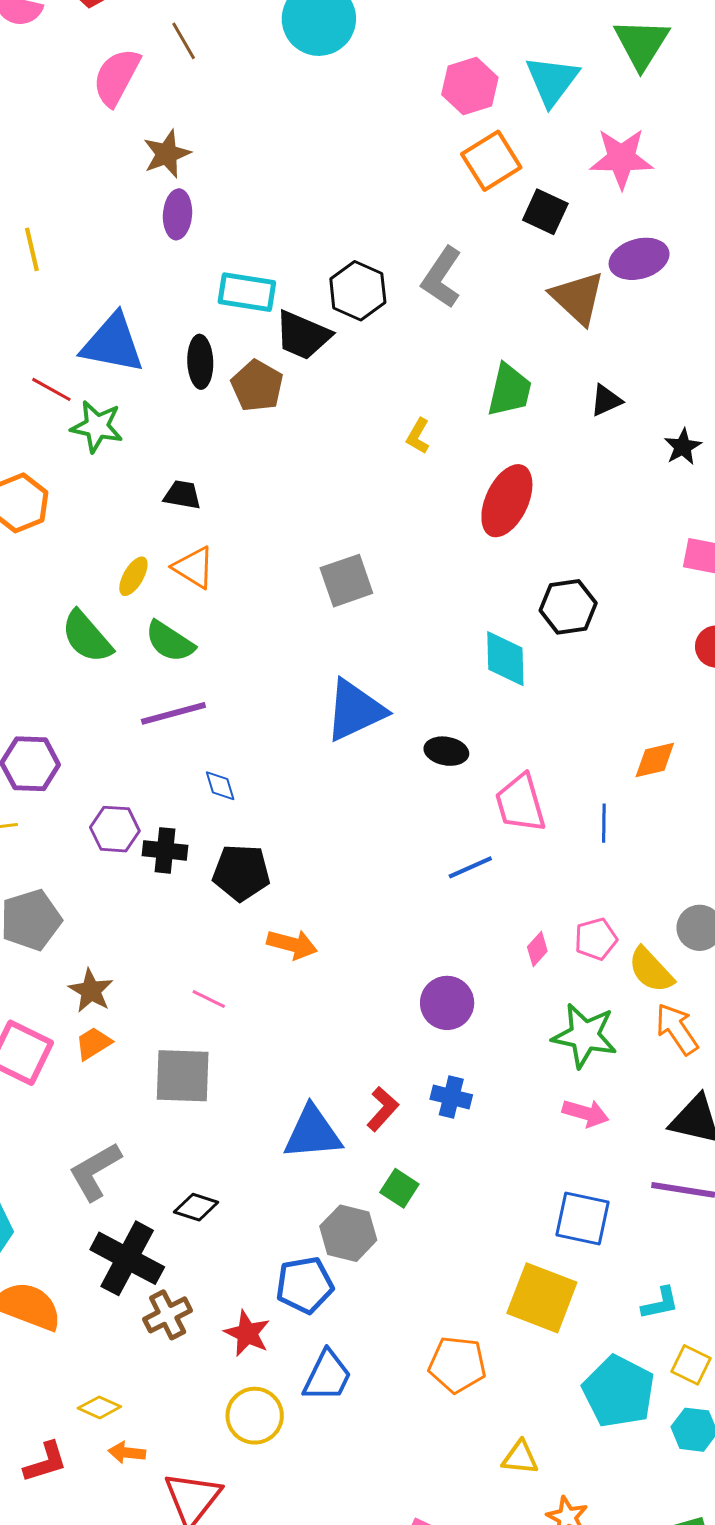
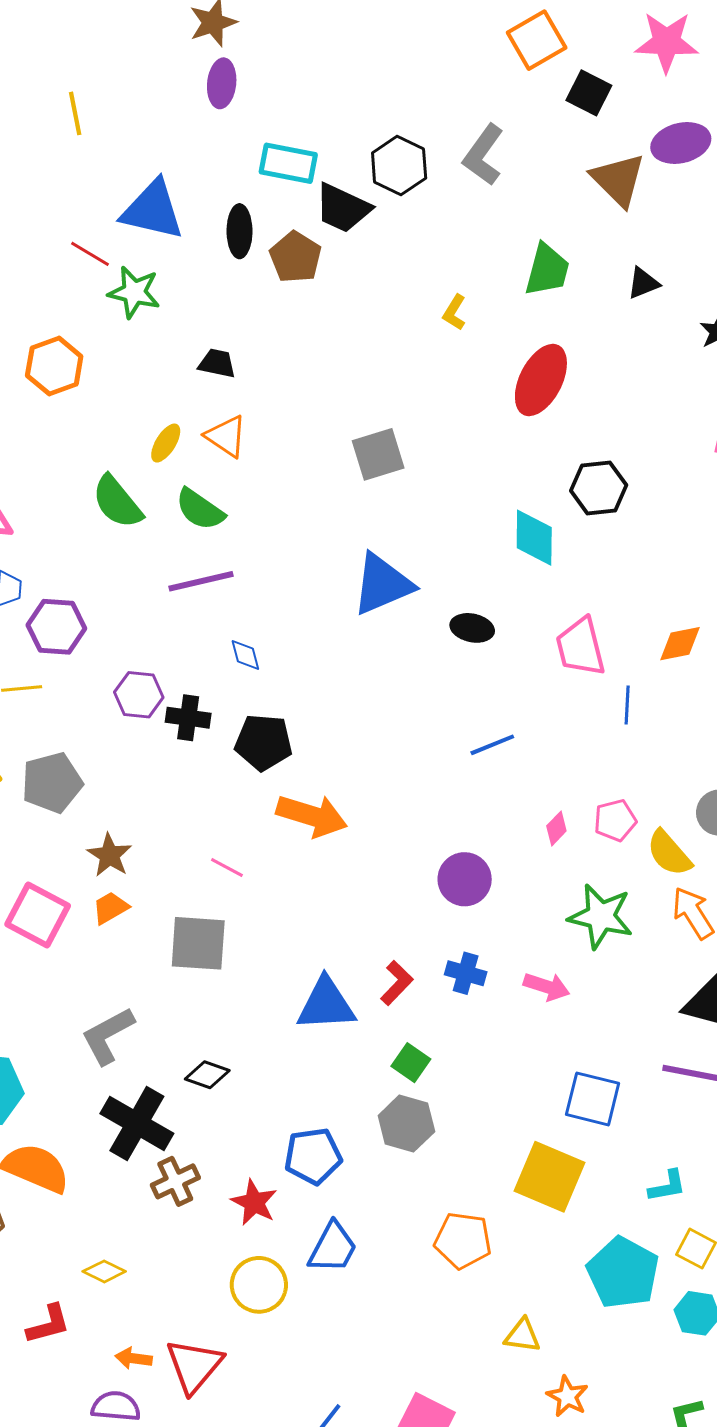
pink trapezoid: (520, 803) -> (581, 647), moved
orange arrow: (292, 944) -> (312, 816), size x1.4
pink arrow: (585, 1113) -> (547, 987), moved
gray hexagon: (348, 1233) -> (406, 1124), moved
orange arrow: (127, 1453) -> (134, 1358), moved

